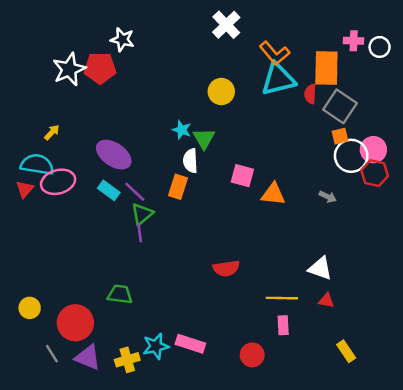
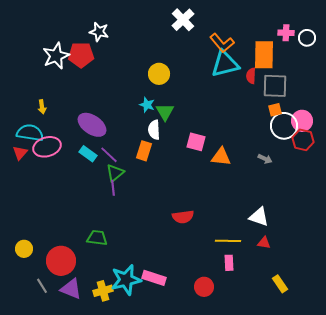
yellow circle: (221, 92) -> (159, 74), moved
gray square: (340, 106) -> (275, 86), turned -32
yellow arrow: (52, 132) -> (42, 107), turned 128
cyan star: (156, 346) -> (126, 280), size x1.4

